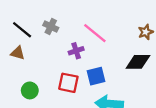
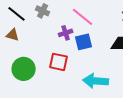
blue square: (96, 76) -> (84, 42), moved
green circle: (30, 90) -> (24, 69), size x1.5

